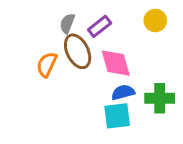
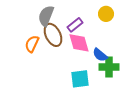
gray semicircle: (67, 23) -> (46, 16), size x1.5
purple rectangle: (100, 26) -> (75, 25), moved
blue semicircle: (123, 92) -> (100, 55), moved, turned -126

